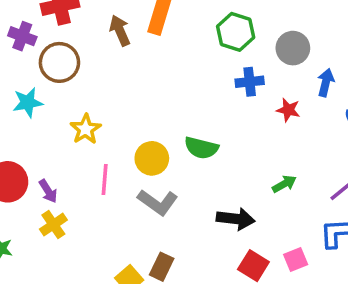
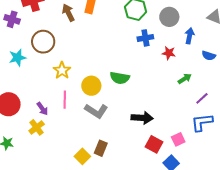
brown circle: (59, 62) -> (43, 42), moved
yellow star: (86, 129) -> (62, 70), moved
green arrow: (284, 184) -> (185, 79), moved
purple arrow: (48, 191) -> (42, 109), moved

